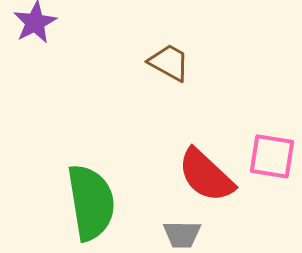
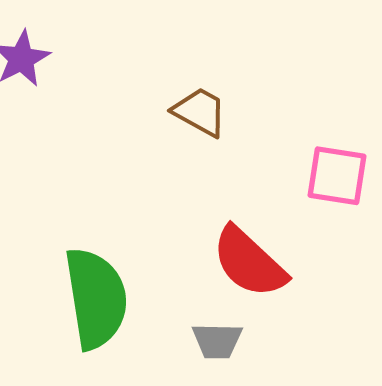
pink square: (272, 156) -> (337, 176), moved

